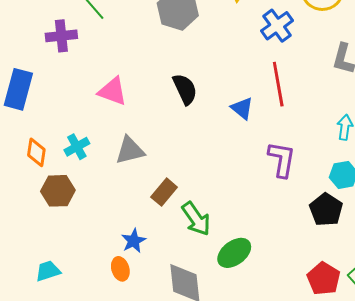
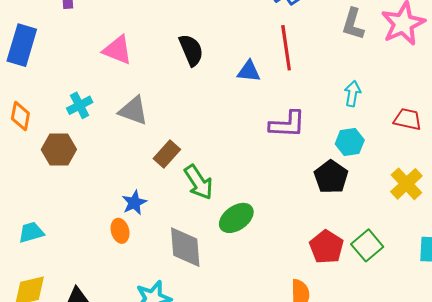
blue triangle: (242, 108) -> (249, 71), turned -35
gray triangle: (130, 150) -> (133, 111), turned 32
orange diamond: (36, 152) -> (20, 116), moved
purple L-shape: (282, 159) -> (287, 124), turned 81
cyan trapezoid: (48, 271) -> (31, 232), moved

